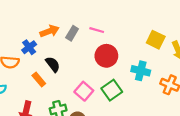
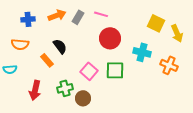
blue cross: (29, 47) -> (28, 19), moved, turned 32
green square: (112, 90) -> (115, 70), turned 36

